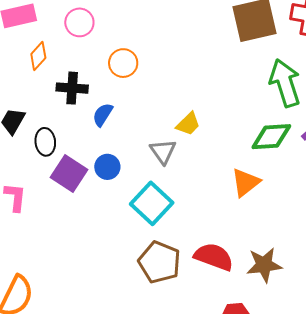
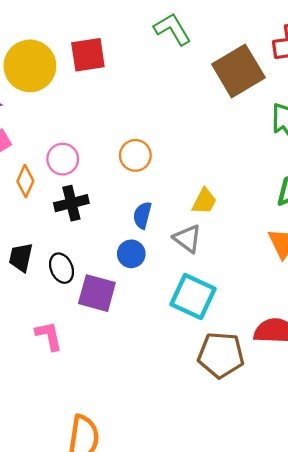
pink circle: (79, 22) -> (63, 159), moved
orange circle: (123, 63) -> (135, 155), moved
blue semicircle: (103, 115) -> (142, 215), moved
blue circle: (107, 167) -> (131, 254), moved

